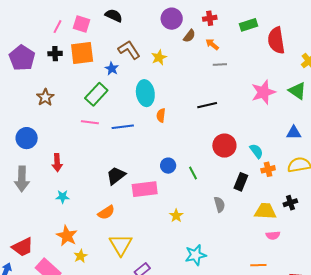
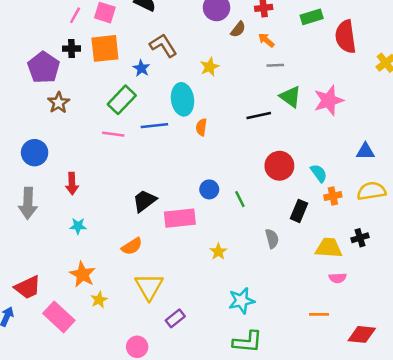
yellow star: (159, 57) -> (210, 67), moved
purple pentagon: (22, 58) -> (44, 67), moved
green triangle: (297, 91) -> (290, 97), moved
blue line: (123, 127) -> (154, 126), moved

